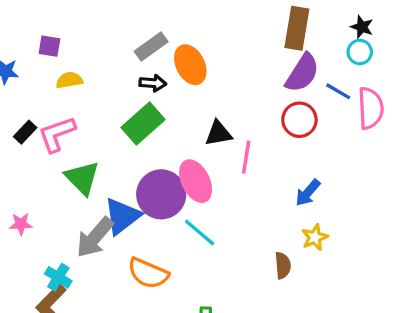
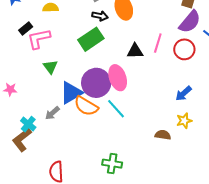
black rectangle: (25, 132) -> (26, 28), moved
pink line: (246, 157) -> (158, 43), moved
green triangle: (82, 178) -> (50, 67), size x0.7
gray arrow: (95, 237) -> (52, 113), moved, size x0.6
brown semicircle: (283, 265) -> (163, 135), turned -84
orange semicircle: (148, 273) -> (86, 106), moved

